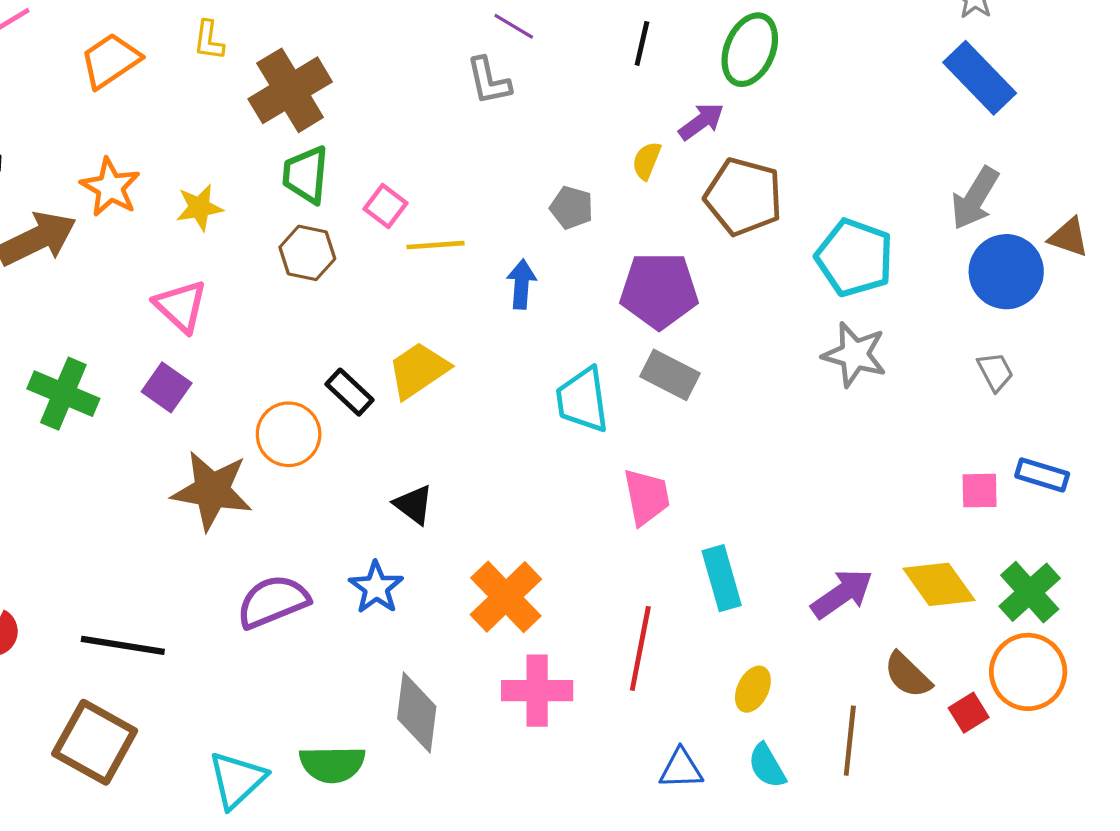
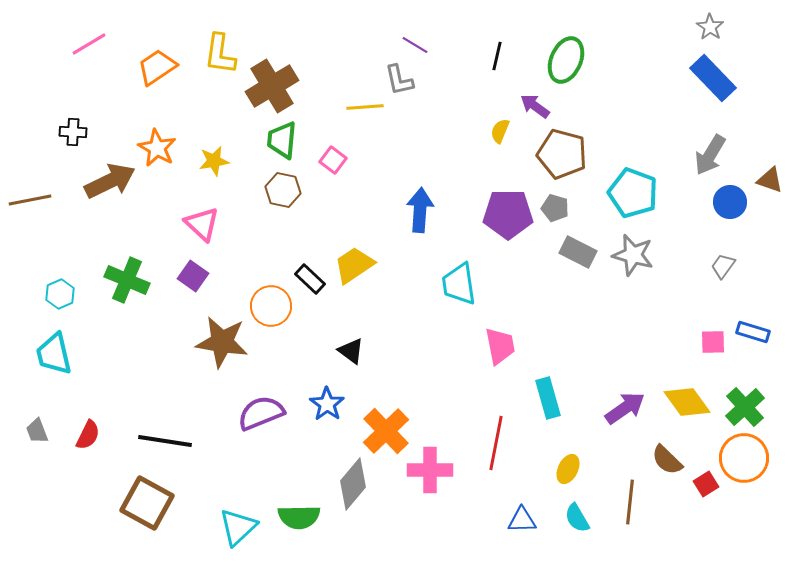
yellow L-shape: (209, 40) -> (220, 54), size x1.6
purple arrow: (701, 122) -> (535, 106), turned -108
gray pentagon: (572, 208) -> (555, 208), moved
yellow line: (436, 245) -> (365, 107), moved
blue circle: (1006, 272) -> (730, 202), size x0.7
blue arrow: (522, 284) -> (420, 210), size x1.4
gray trapezoid: (995, 372) -> (723, 266), turned -116
gray rectangle: (670, 375) -> (578, 252), moved
orange cross: (506, 597) -> (386, 431), moved
gray diamond: (417, 713) -> (353, 484), turned 33

